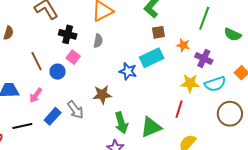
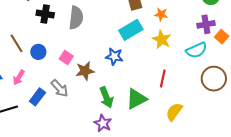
gray semicircle: (98, 41) -> (76, 18), size x1.6
pink square: (73, 57) -> (66, 57), moved
purple cross: (204, 59) -> (206, 24), moved, turned -30
blue star: (128, 71) -> (114, 56), moved
yellow star: (190, 83) -> (162, 39), moved, turned 30

